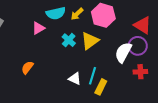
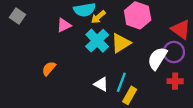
yellow arrow: (77, 14) -> (98, 17), moved
cyan cross: (69, 40) -> (97, 41), size x1.5

